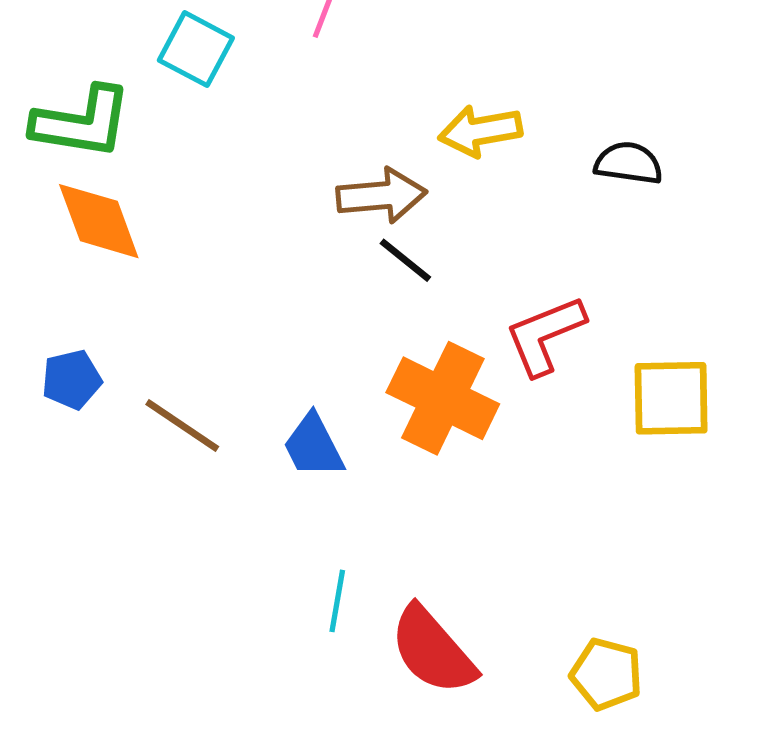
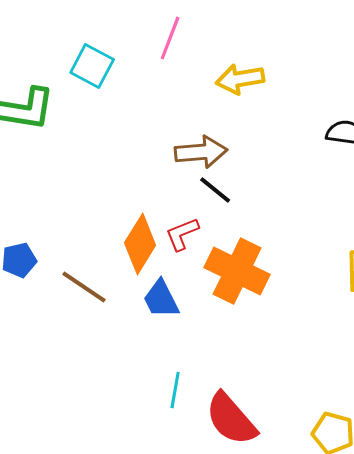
yellow arrow: (480, 131) -> (240, 79), moved
orange diamond: (99, 221) -> (140, 244), moved, turned 52
red L-shape: (545, 335) -> (182, 234), moved, size x0.7

